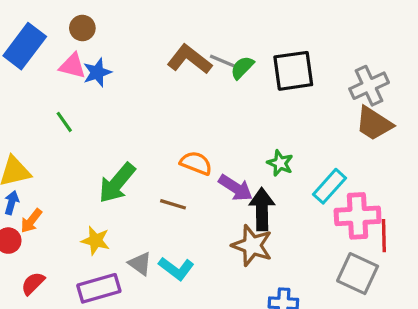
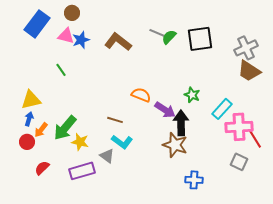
brown L-shape: (189, 59) -> (118, 42), moved
green arrow: (117, 183) -> (65, 128), moved
brown line: (173, 204) -> (115, 120), moved
red line: (384, 236) -> (255, 139), turned -30
cyan L-shape: (176, 269) -> (122, 142), moved
gray square: (358, 274) -> (239, 162), size x0.7

